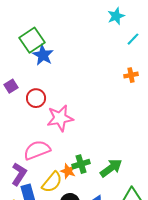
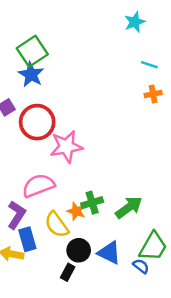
cyan line: (133, 39) -> (149, 65), moved, turned 64
blue star: (43, 55) -> (31, 74), moved
red circle: (36, 98) -> (37, 122), size x1.5
yellow semicircle: (52, 182) -> (57, 225), turned 105

